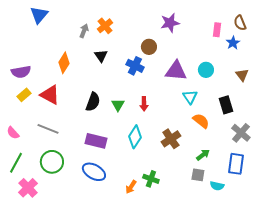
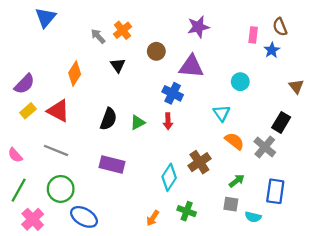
gray arrow: (84, 31) -> (98, 36), turned -64
brown circle: (149, 47) -> (156, 51), moved
blue cross: (135, 66) -> (173, 93), moved
purple triangle: (176, 71) -> (191, 66), moved
purple semicircle: (21, 72) -> (24, 84), turned -36
brown triangle: (242, 75) -> (296, 86), moved
green triangle: (118, 105) -> (138, 122), turned 32
black rectangle: (226, 105) -> (281, 122), moved, turned 48
gray cross: (241, 133) -> (265, 147), moved
cyan diamond: (135, 137) -> (169, 177), moved
blue ellipse: (94, 172) -> (84, 217), moved
green cross: (151, 179) -> (187, 211), moved

